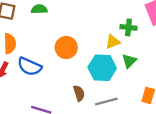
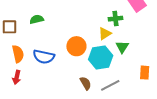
orange circle: (66, 47) -> (76, 46), moved
blue semicircle: (29, 66) -> (44, 57), moved

